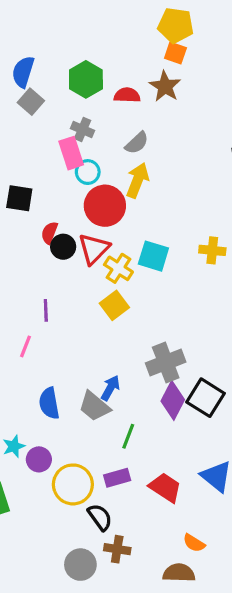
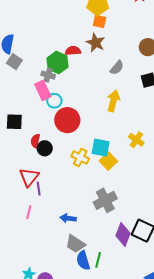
green hexagon: (86, 79) -> (57, 63), moved
gray semicircle: (137, 143) -> (117, 68), moved
yellow arrow: (137, 180) -> (113, 101), moved
red triangle: (94, 249) -> (29, 177), moved
yellow cross: (212, 250) -> (136, 140), turned 35
yellow square: (114, 305) -> (108, 161), moved
gray cross: (166, 362) -> (105, 200), moved
blue arrow: (110, 388) -> (68, 218), moved, turned -105
blue semicircle: (49, 403) -> (83, 261), moved

